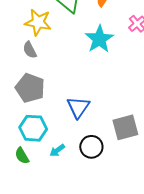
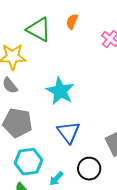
cyan star: (99, 39) -> (60, 91), moved

